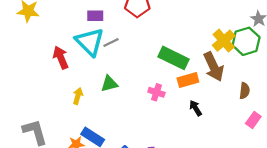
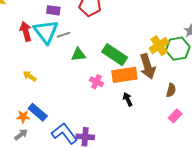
red arrow: (61, 58) -> (26, 31), moved
orange rectangle: (188, 80) -> (124, 75), size x1.4
green triangle: (109, 84) -> (78, 54), moved
yellow arrow: (78, 96) -> (30, 76), turned -80

